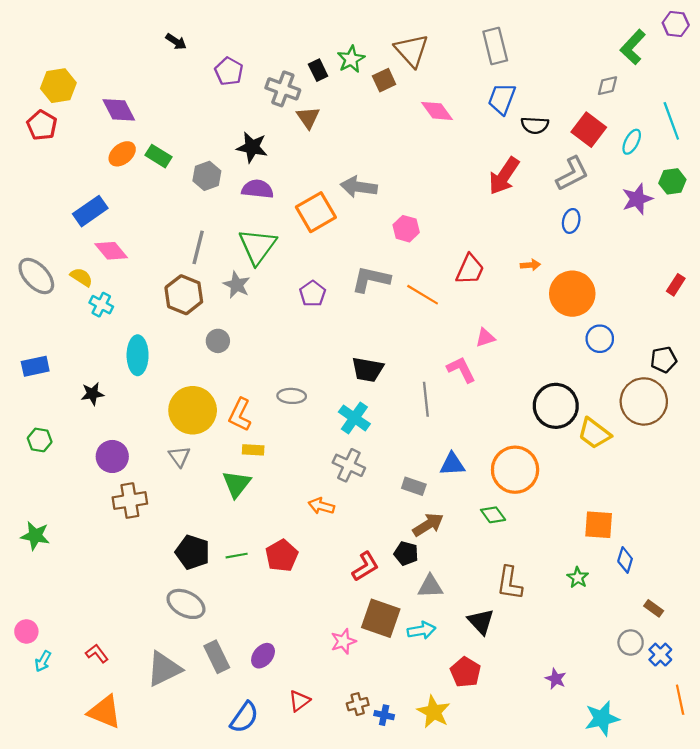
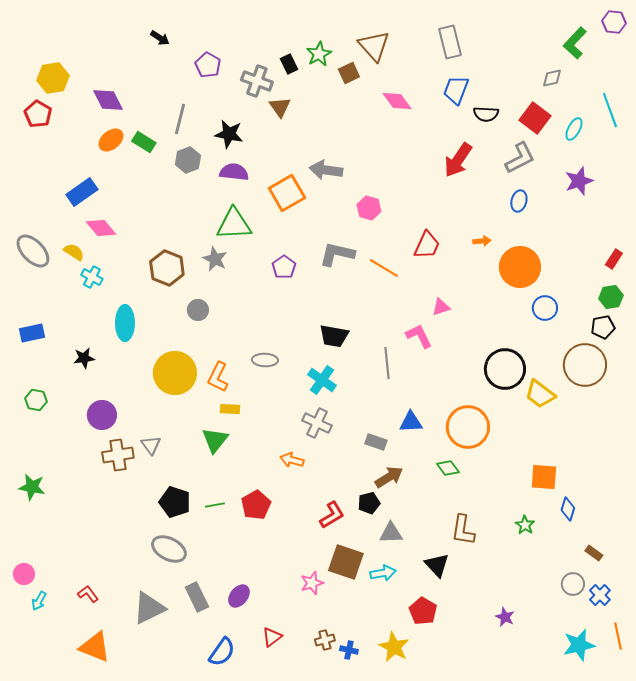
green hexagon: (672, 181) -> (611, 297), moved
green triangle: (258, 246) -> (234, 224), turned 51
gray line: (198, 247) -> (180, 119), moved
gray triangle: (179, 456) -> (151, 445), moved
black pentagon: (406, 553) -> (369, 503), turned -30
cyan star: (602, 718) -> (579, 645), moved

